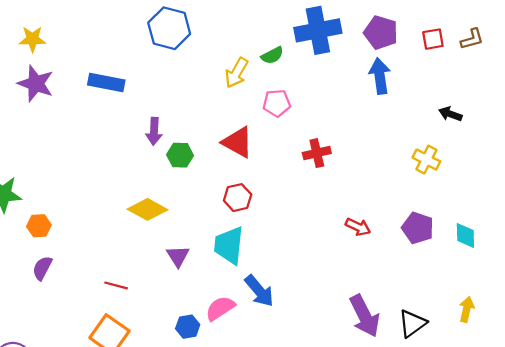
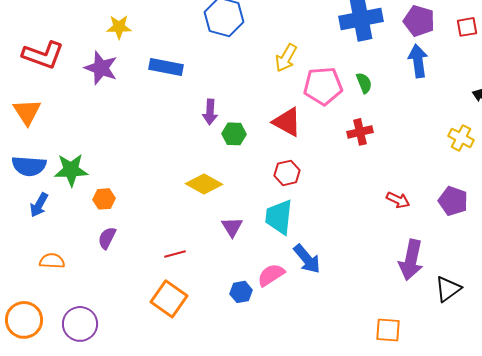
yellow star: (32, 39) -> (119, 27), moved
green semicircle: (272, 55) -> (364, 83), moved, turned -85
pink pentagon: (277, 103) -> (323, 86), size x1.5
red line: (116, 285) -> (175, 254), turned -30
purple arrow: (365, 316) -> (411, 260), moved, turned 39

